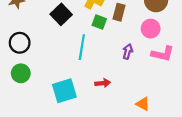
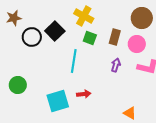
brown rectangle: (119, 12) -> (115, 37), moved
black circle: (20, 43) -> (32, 37), moved
red arrow: (103, 83) -> (84, 94), moved

